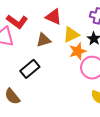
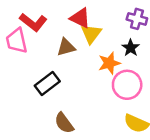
yellow triangle: (71, 35) -> (91, 34), moved, turned -30
brown semicircle: (12, 96) -> (64, 123), moved

